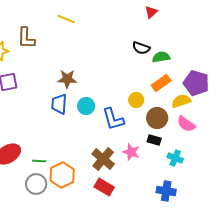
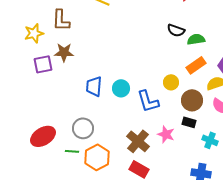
brown star: (67, 79) -> (64, 52), moved
green line: (39, 161) -> (72, 151), moved
gray circle: (36, 184) -> (83, 128), moved

